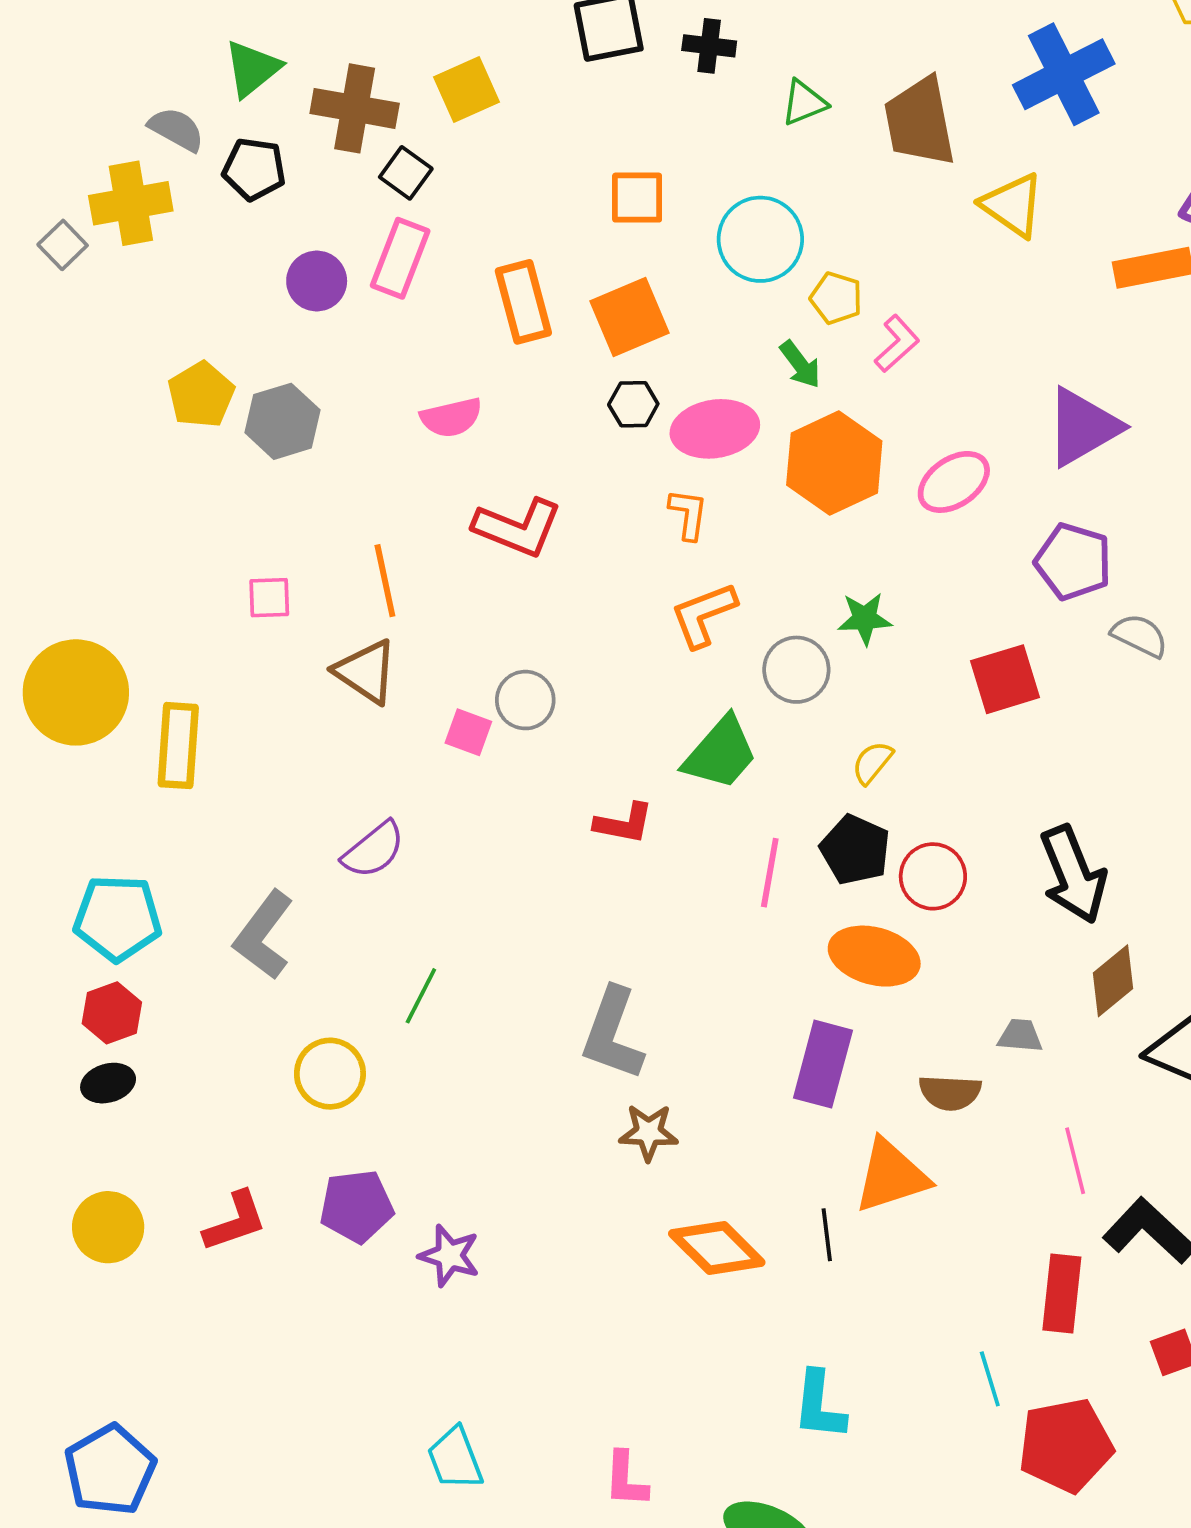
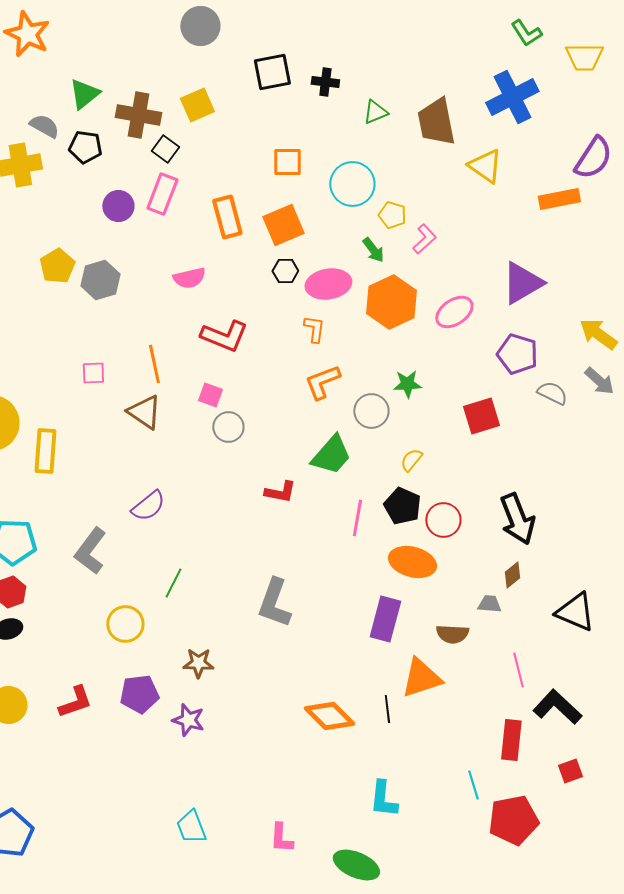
pink square: (468, 732) -> (210, 395), moved
brown diamond: (1113, 981) -> (512, 575), moved, size x0.7
brown star: (648, 1132) -> (198, 663), moved

